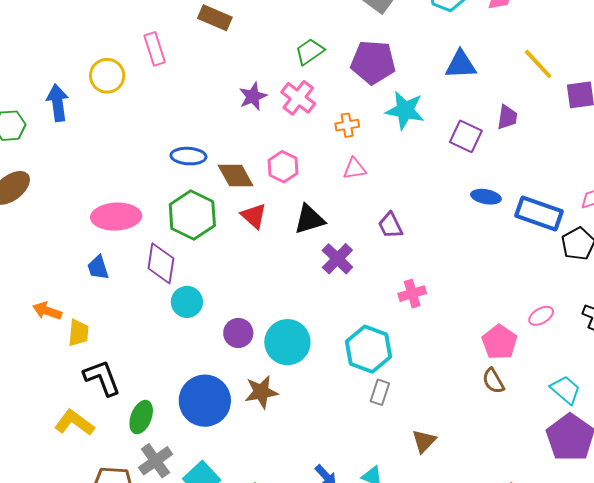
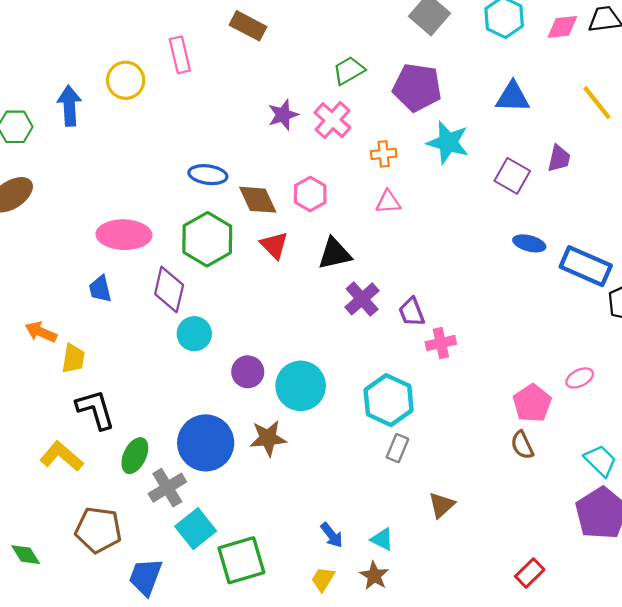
purple trapezoid: (390, 225) -> (412, 312), moved
gray cross: (156, 461) -> (167, 488), moved

